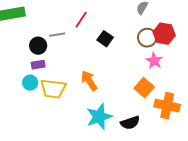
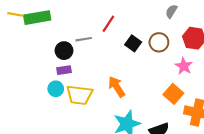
brown circle: (147, 38) -> (159, 42), moved

